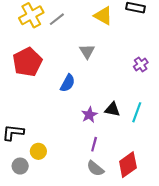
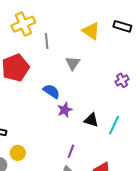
gray line: (57, 19) -> (47, 41), moved, turned -63
blue semicircle: (68, 83) -> (51, 91), turned -90
purple star: (89, 115) -> (65, 110), moved

